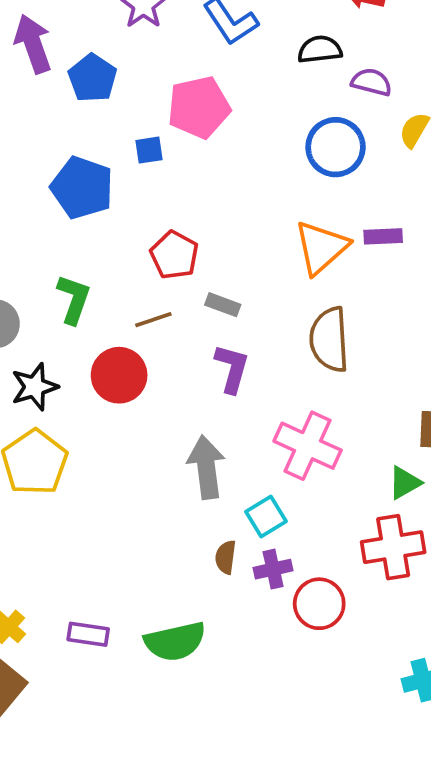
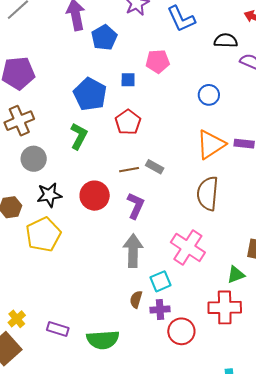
pink pentagon: (199, 107) -> (158, 61), size x0.7
blue circle: (336, 147) -> (209, 95), moved, size x0.7
red pentagon: (174, 255) -> (128, 122), moved
green L-shape: (74, 299) -> (79, 136), moved
brown line: (153, 320) -> (129, 170), moved
purple L-shape: (232, 368) -> (136, 206), moved

